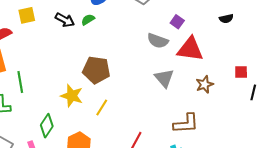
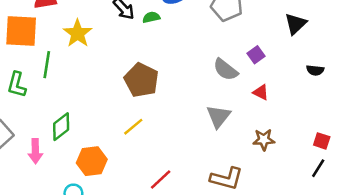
red triangle: (190, 49) -> (261, 92), size x0.5
red square: (241, 72) -> (322, 141), moved
yellow star: (72, 96) -> (78, 33), moved

